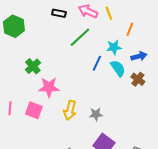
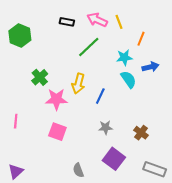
blue line: (97, 63) -> (100, 96), moved
brown cross: (138, 79) -> (141, 133), moved
pink square: (34, 110) -> (57, 132), moved
yellow arrow: (70, 110) -> (78, 84), moved

